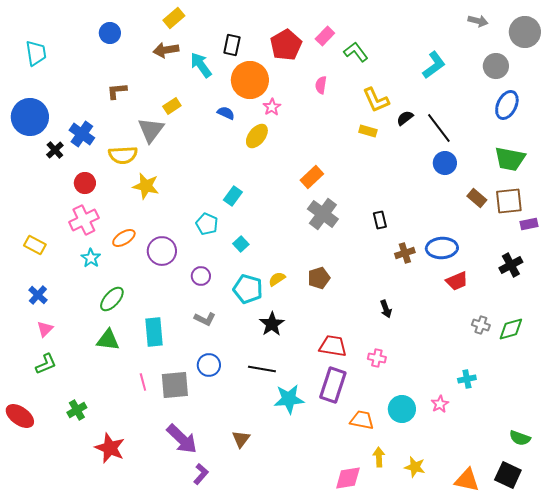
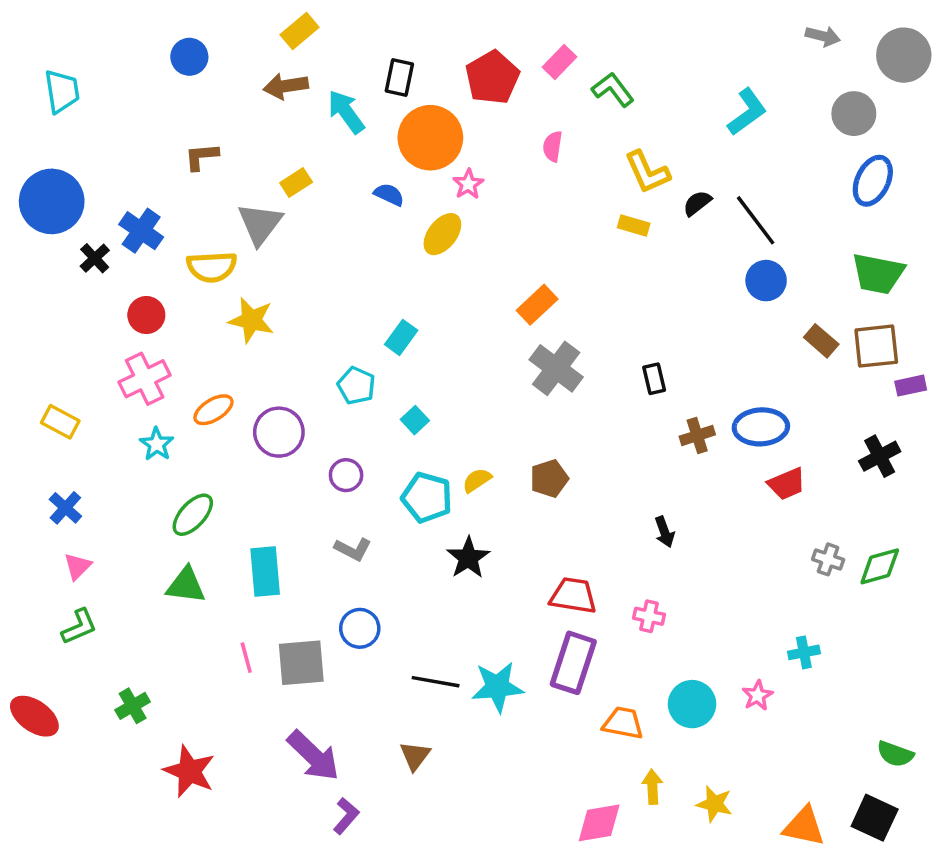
black line: (262, 369) -> (436, 682), moved

